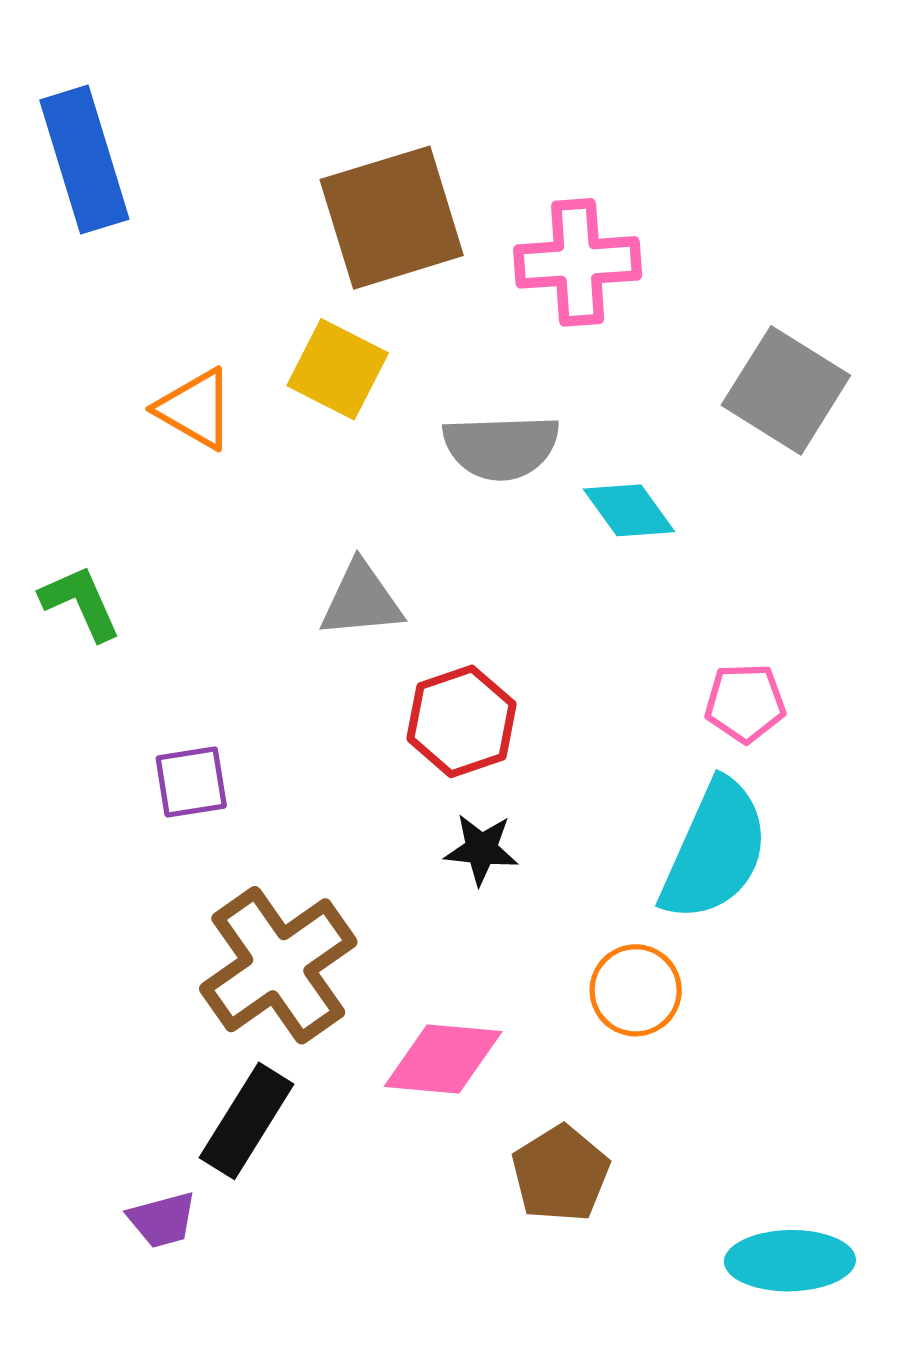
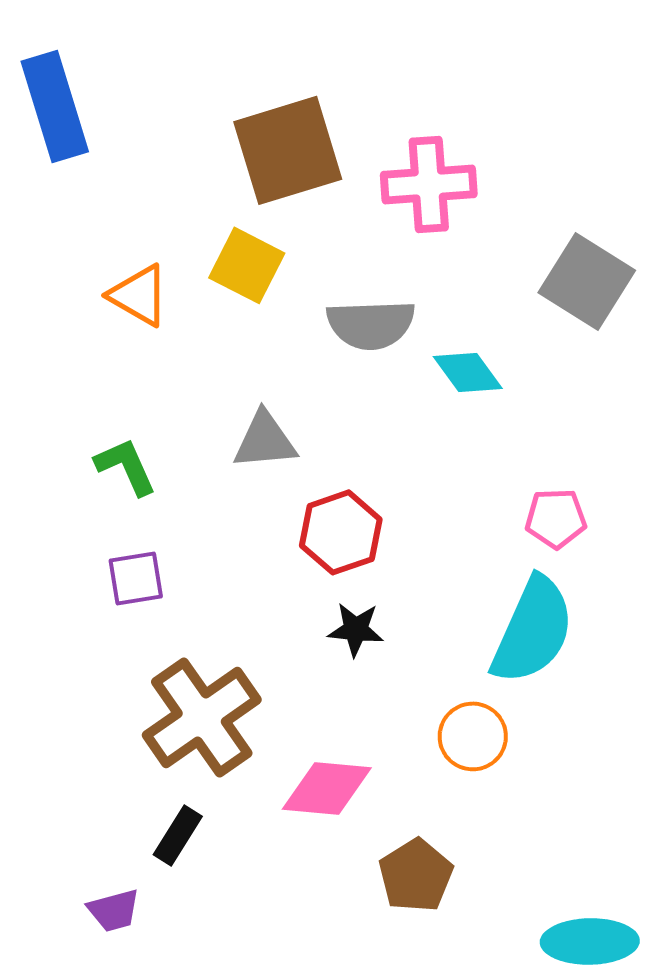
green L-shape: (80, 603) -> (126, 466), moved
black rectangle: (247, 1121) -> (178, 835), size x0.7

